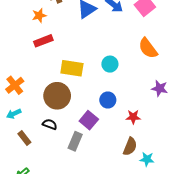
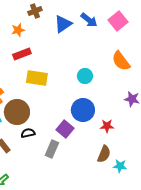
yellow rectangle: (72, 68) -> (37, 78), moved
brown circle: (57, 96) -> (17, 112), moved
blue circle: (108, 100) -> (83, 110), size x1.5
black semicircle: (50, 124) -> (28, 133), turned -32

